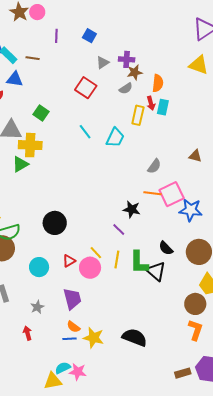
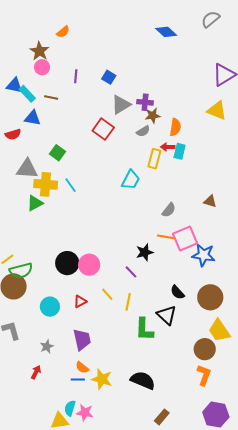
pink circle: (37, 12) -> (42, 67), moved
gray triangle: (103, 63) -> (121, 105), size x1.5
red arrow: (151, 103) -> (168, 147), turned 104
cyan line: (85, 132) -> (71, 185), moved
black star: (132, 209) -> (145, 252), turned -30
green L-shape: (139, 262) -> (144, 329), moved
pink circle: (90, 268) -> (89, 265), moved
red arrow: (27, 333) -> (36, 372), turned 40
cyan semicircle: (63, 368) -> (70, 408), turned -49
brown rectangle: (183, 373) -> (162, 417), moved, turned -35

